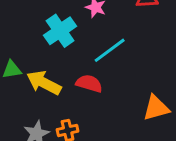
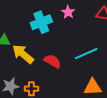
cyan line: (110, 50) -> (86, 54), moved

